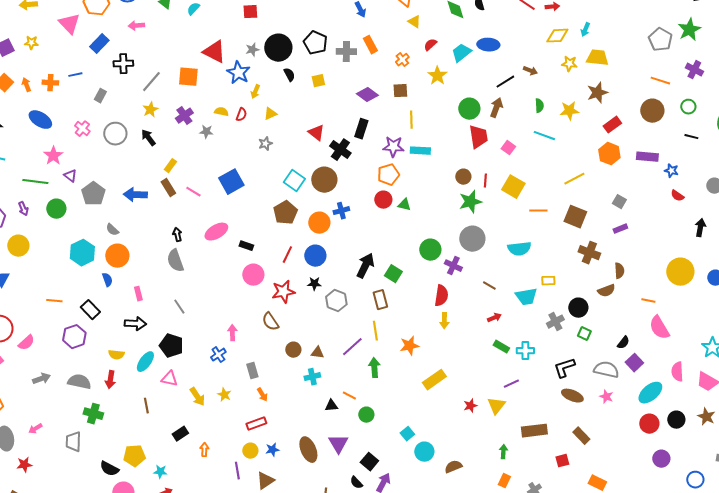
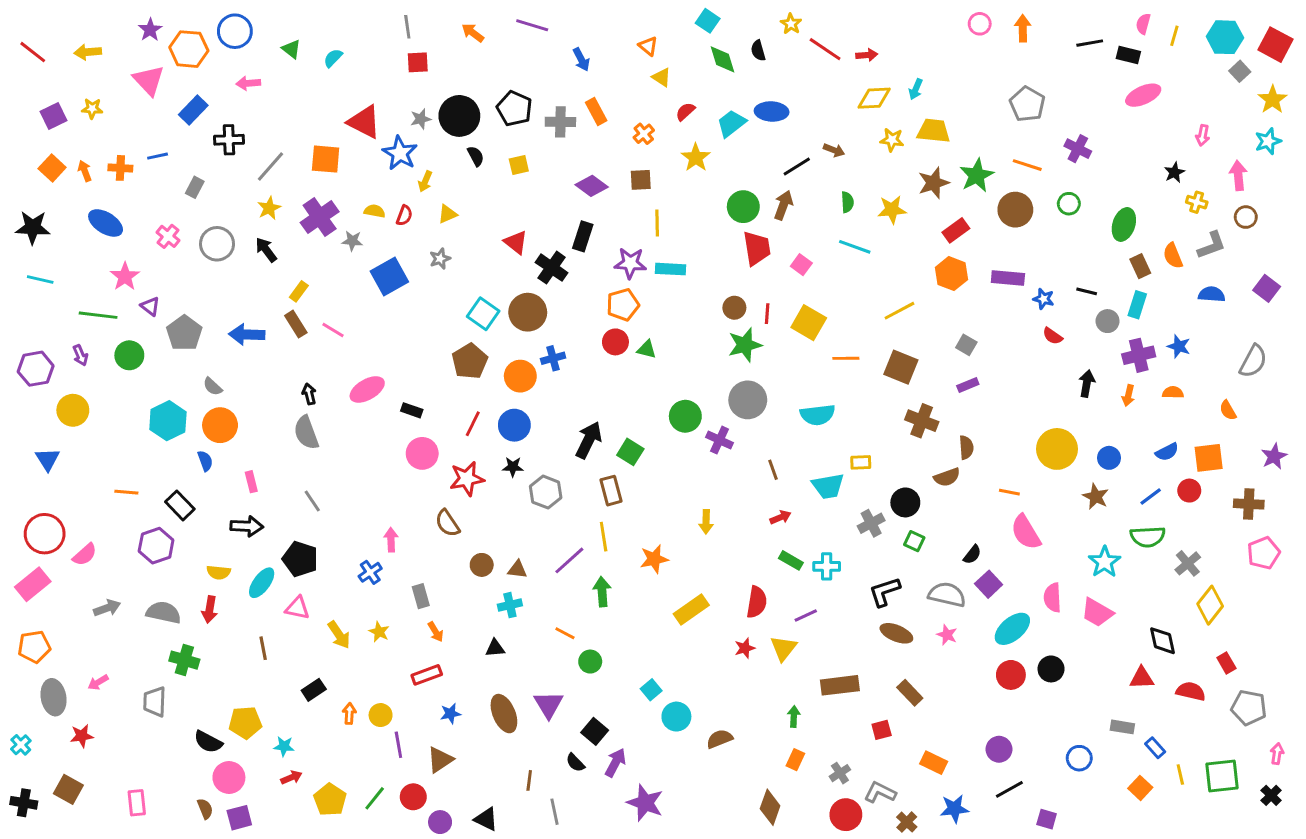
green star: (689, 30) -> (977, 175), moved
purple cross: (184, 116) -> (320, 217), size x1.4
black line: (691, 137) -> (1087, 291), moved
blue square: (231, 182) -> (389, 277), moved
brown line: (489, 286) -> (773, 470), turned 40
red semicircle: (441, 296) -> (757, 602), moved
black triangle: (331, 406) -> (495, 648), moved
brown star: (706, 417) -> (1096, 497), moved
yellow circle: (250, 451) -> (381, 715), moved
purple circle: (661, 459) -> (999, 749), moved

